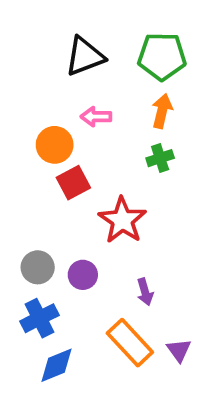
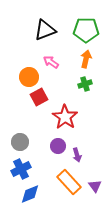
pink arrow: (96, 117) -> (51, 62), turned 35
purple circle: (83, 275) -> (58, 146), moved

